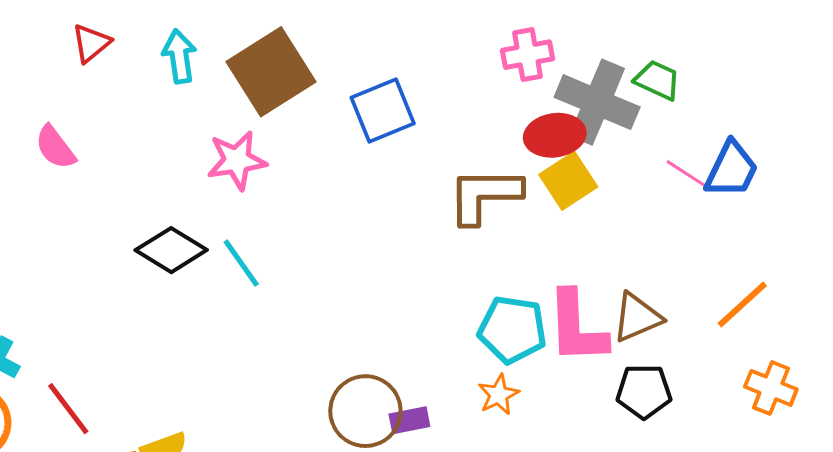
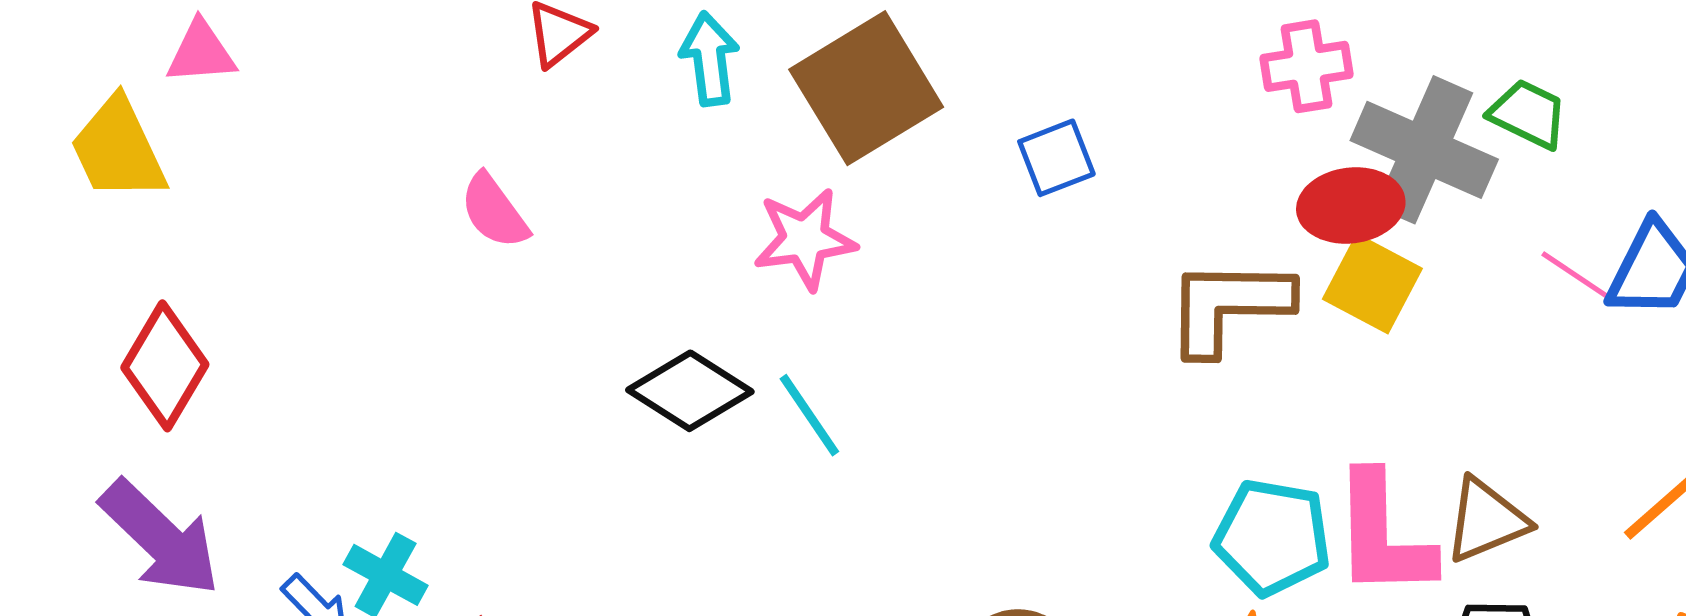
blue square: (383, 110) -> (1056, 158), size x0.7
yellow square: (568, 181) -> (1372, 284), turned -30

